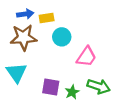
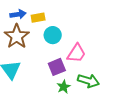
brown star: (23, 37) -> (17, 36), turned -30
purple square: (51, 87) -> (57, 67), moved, turned -30

